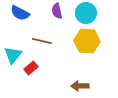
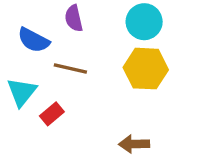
purple semicircle: (57, 11) -> (74, 18), moved
blue semicircle: (20, 13) -> (34, 40), moved

